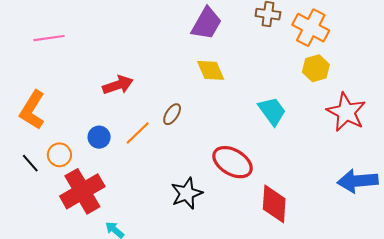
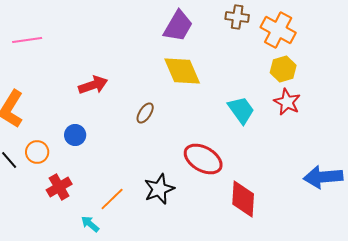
yellow diamond: (211, 70) -> (182, 71), size x1.4
red star: (346, 112) -> (287, 102), moved, size x0.7
orange line: (138, 133) -> (112, 199), moved
red cross: (82, 191) -> (59, 187), size x0.6

